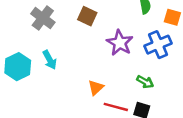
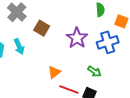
brown square: (87, 16) -> (42, 28), moved

